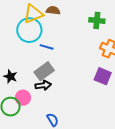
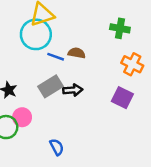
brown semicircle: (53, 10) -> (77, 53), moved
black arrow: (43, 85) -> (73, 90), moved

